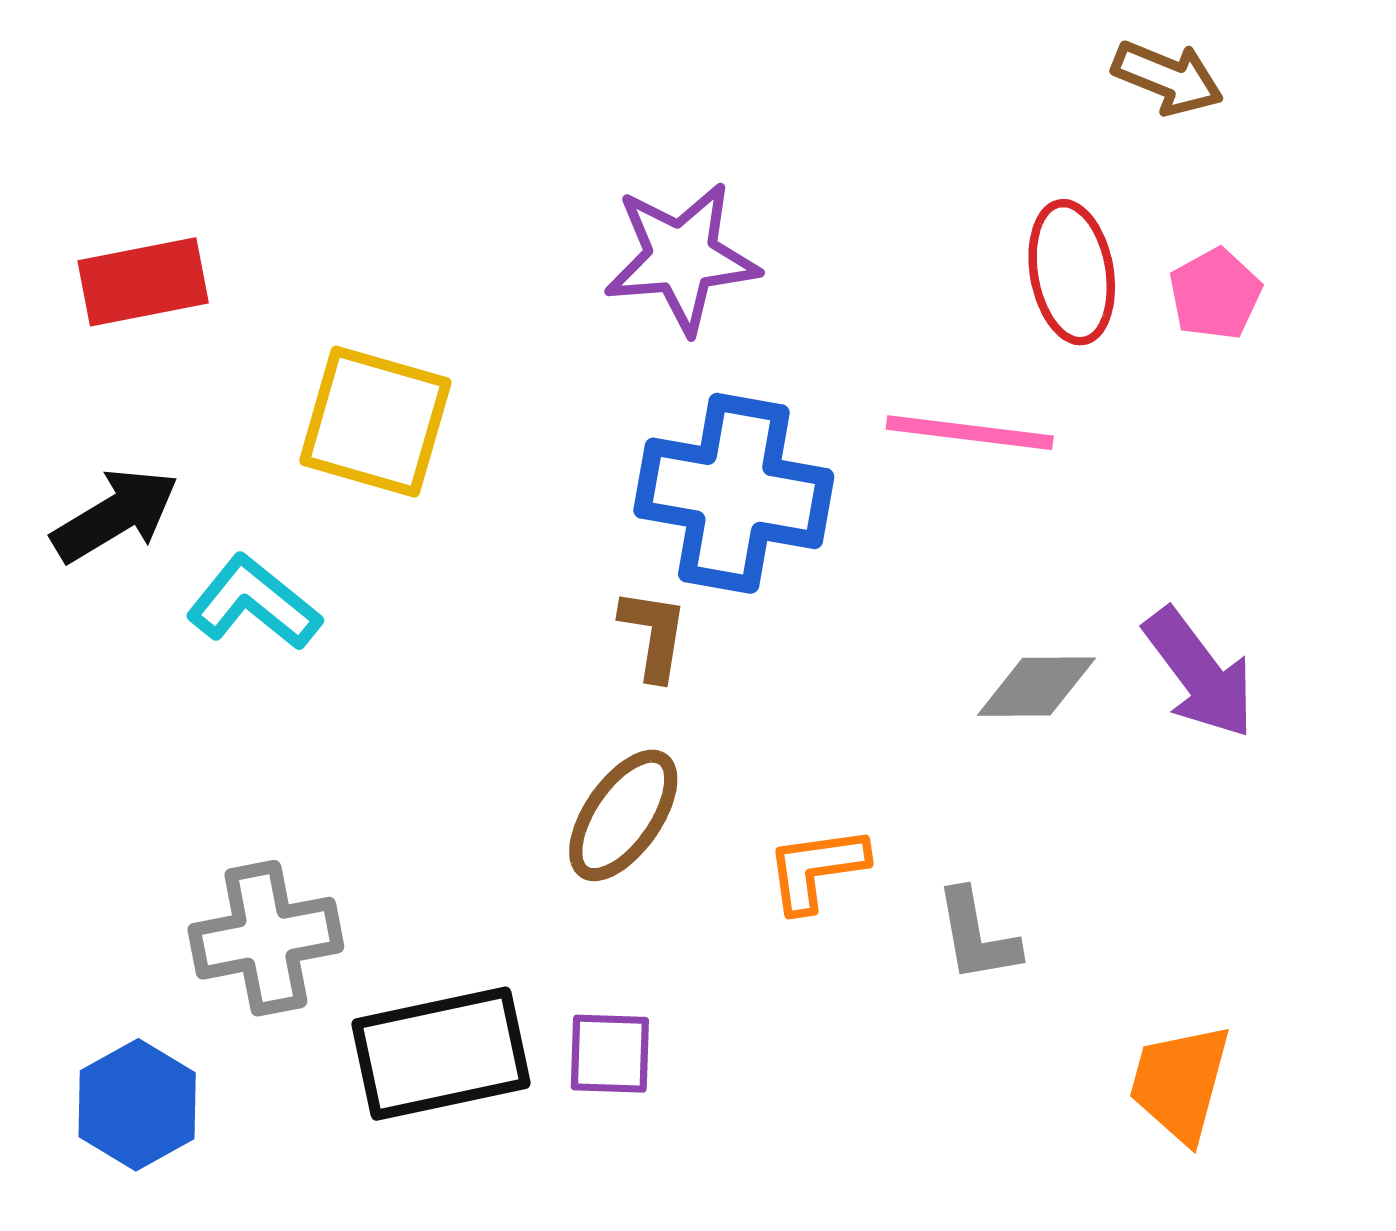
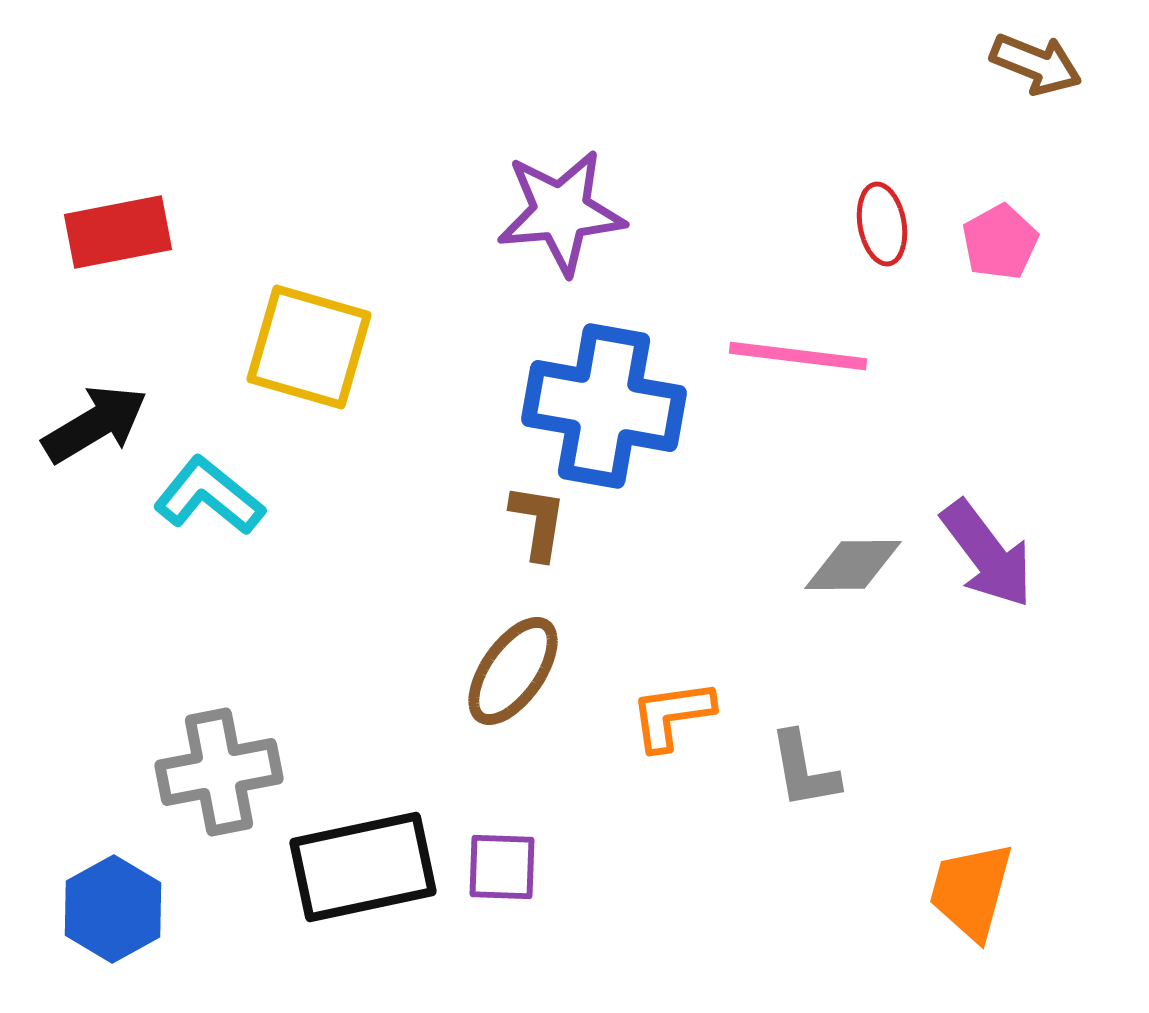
brown arrow: (1168, 78) -> (1036, 64), moved
red ellipse: (1072, 272) -> (882, 224), size x0.7

